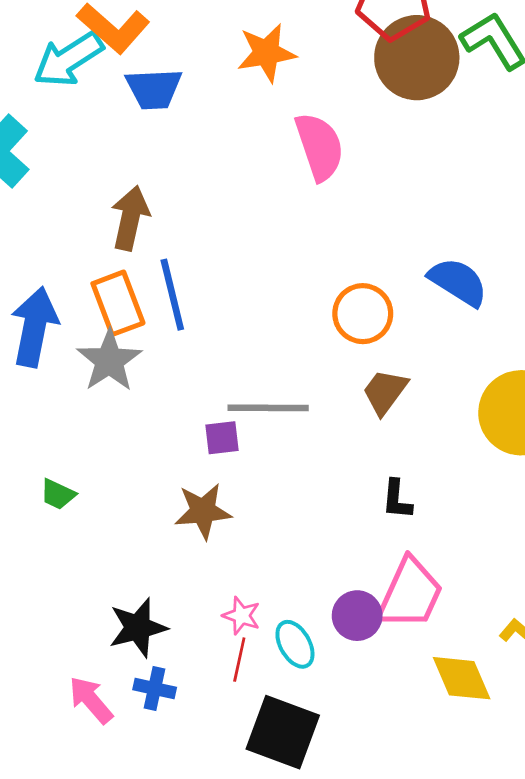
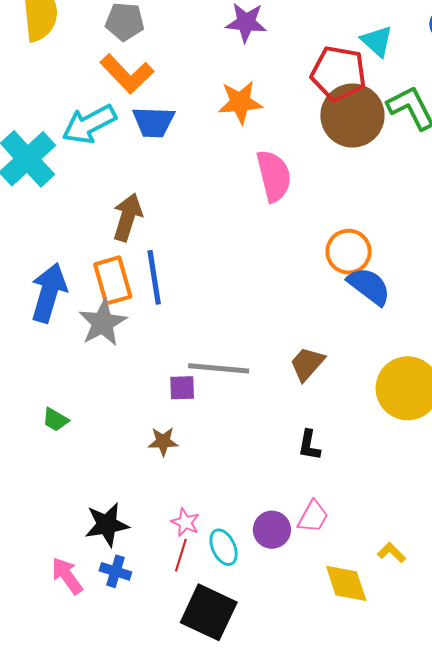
cyan arrow: (68, 59) -> (89, 124), moved
orange circle: (363, 314) -> (349, 252), moved
brown star: (203, 511) -> (163, 441), size x0.7
pink trapezoid: (410, 594) -> (313, 517), size x0.6

